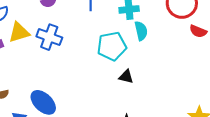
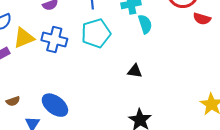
cyan pentagon: (112, 46) -> (96, 33), moved

